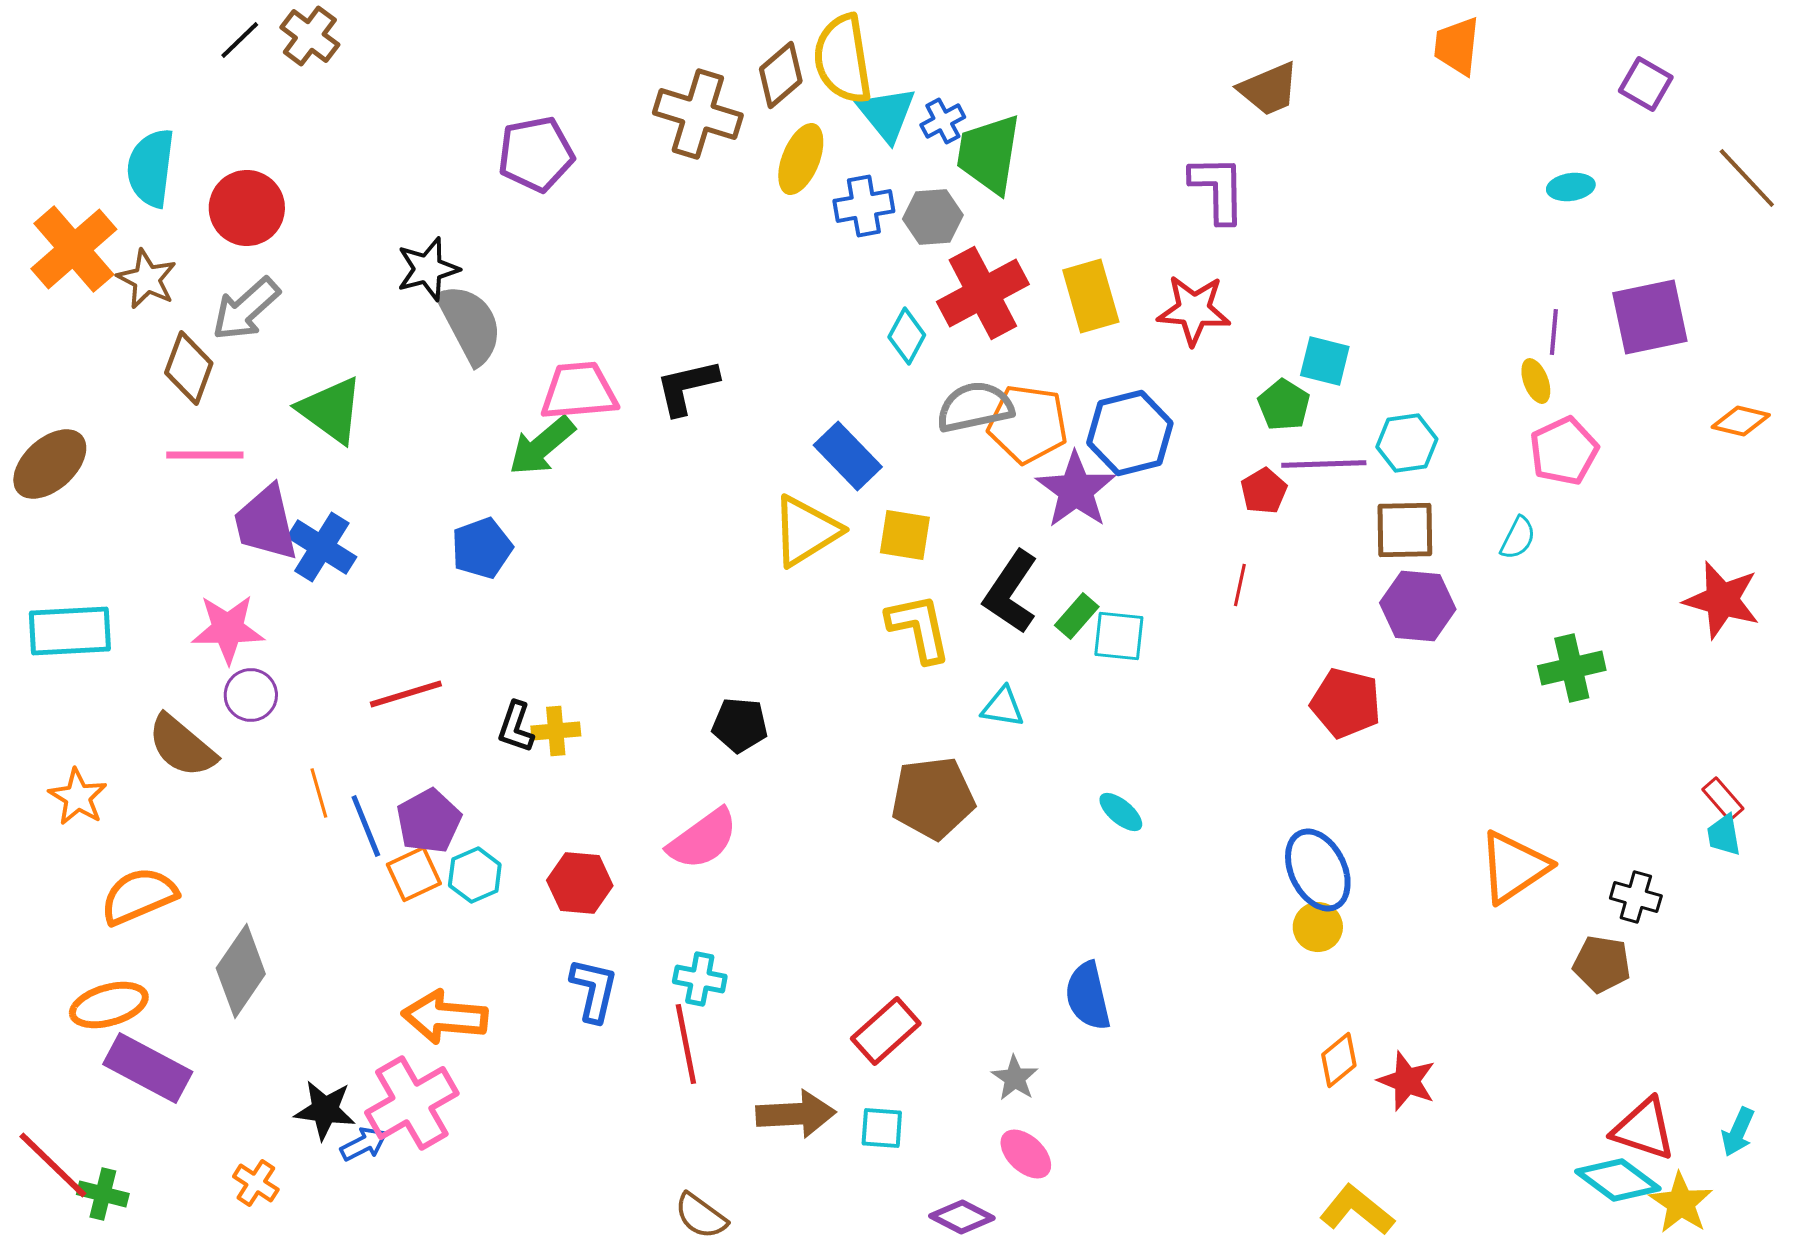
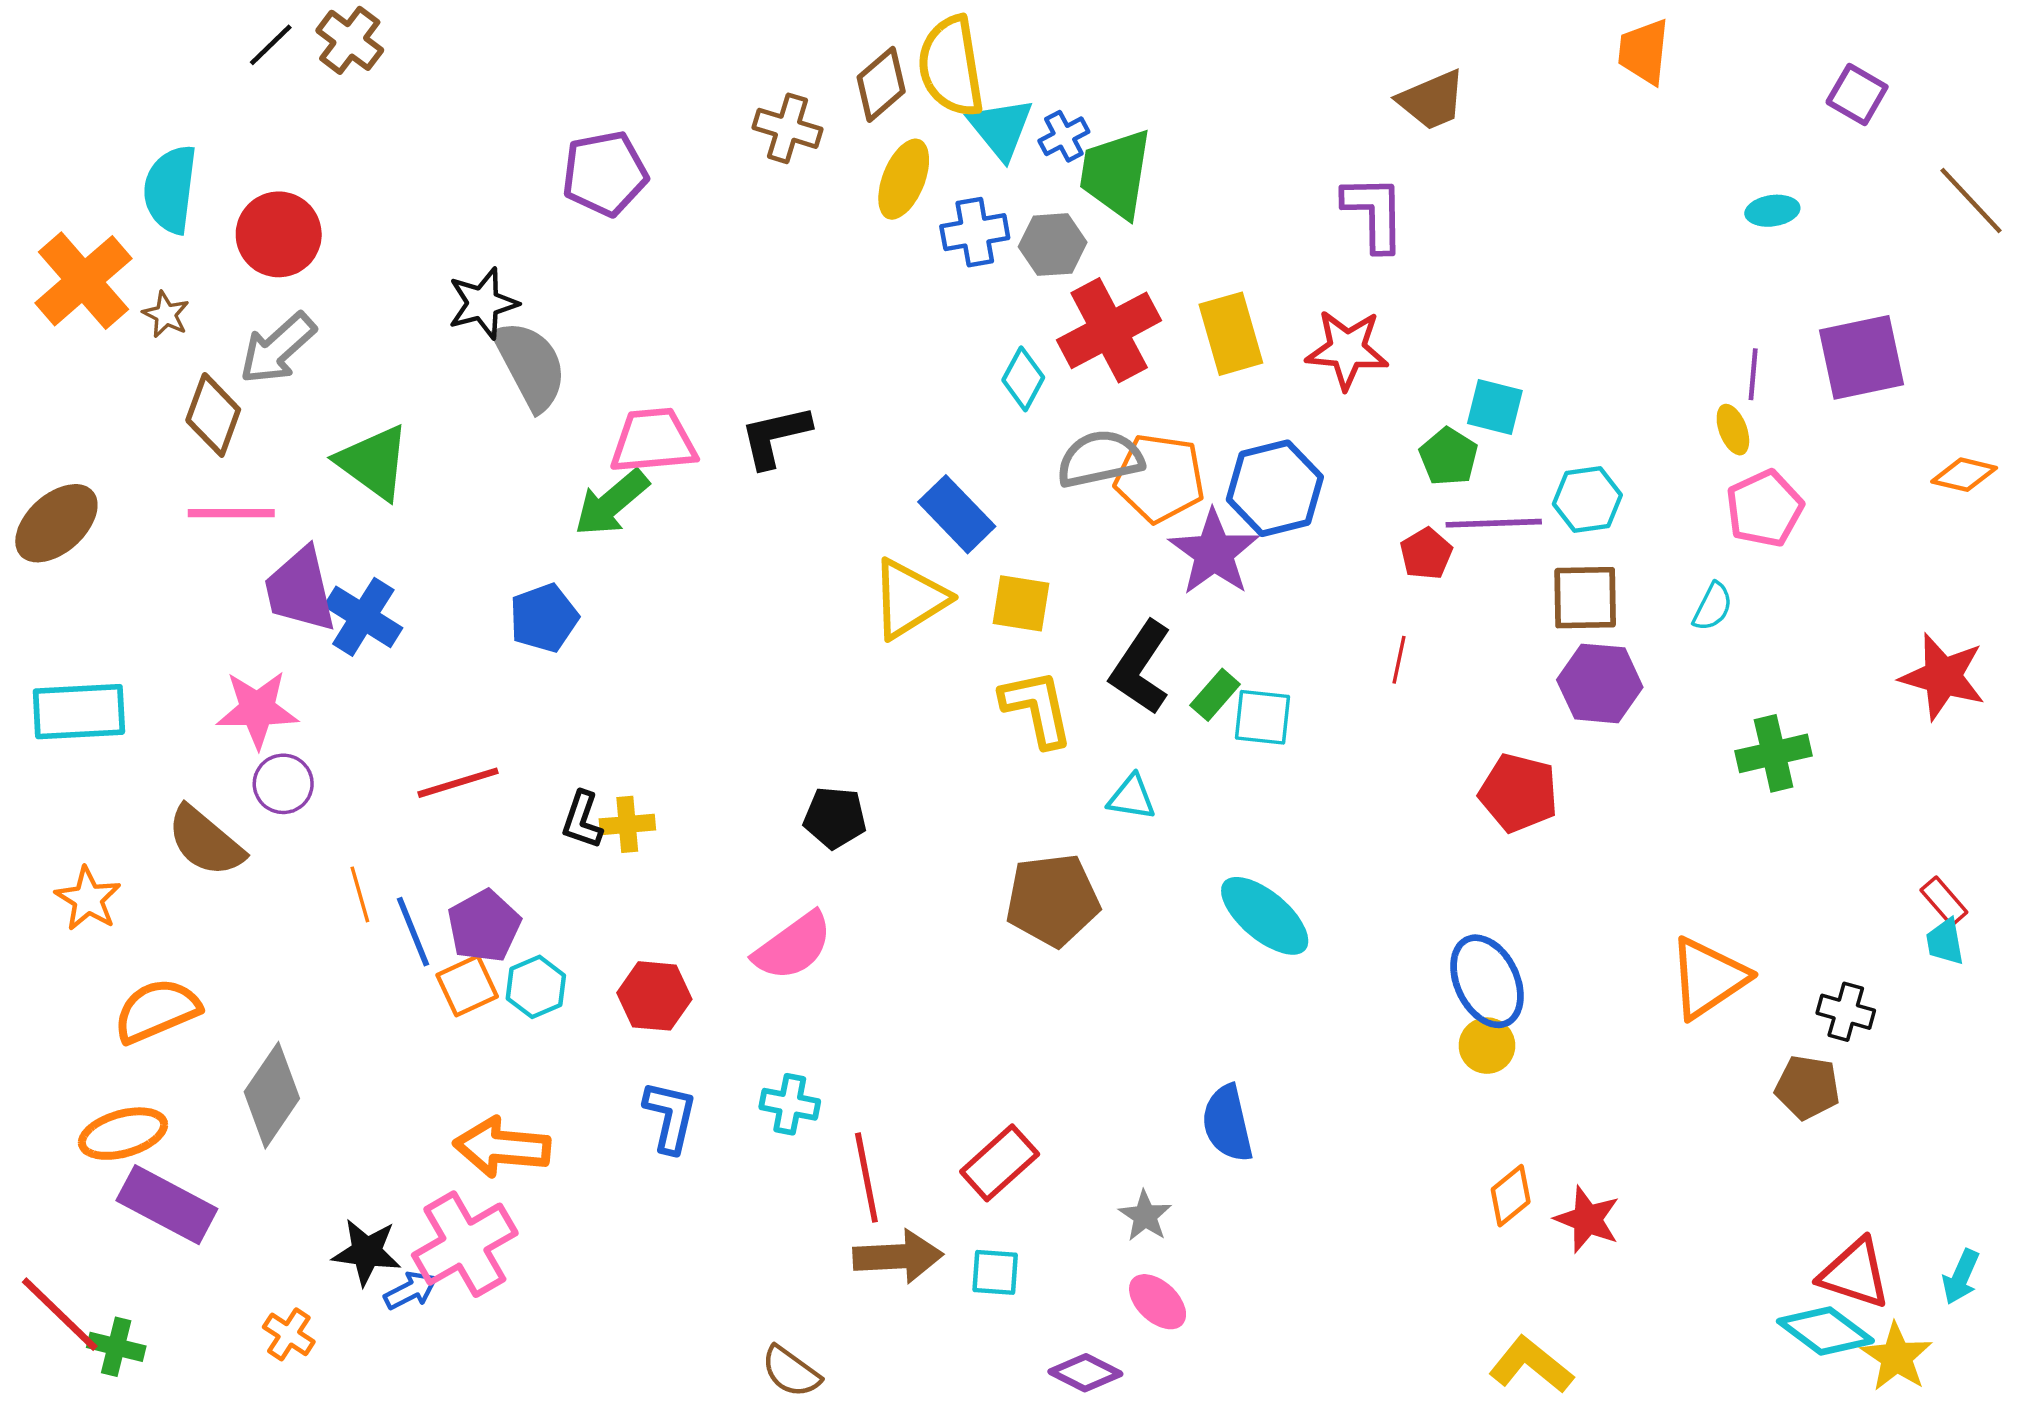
brown cross: (698, 114) -> (787, 128), size x0.7
brown star: (147, 279) -> (166, 315), size x0.7
cyan ellipse: (1121, 812) -> (1265, 916), size x1.8
red line: (686, 1044) -> (866, 1178), moved

